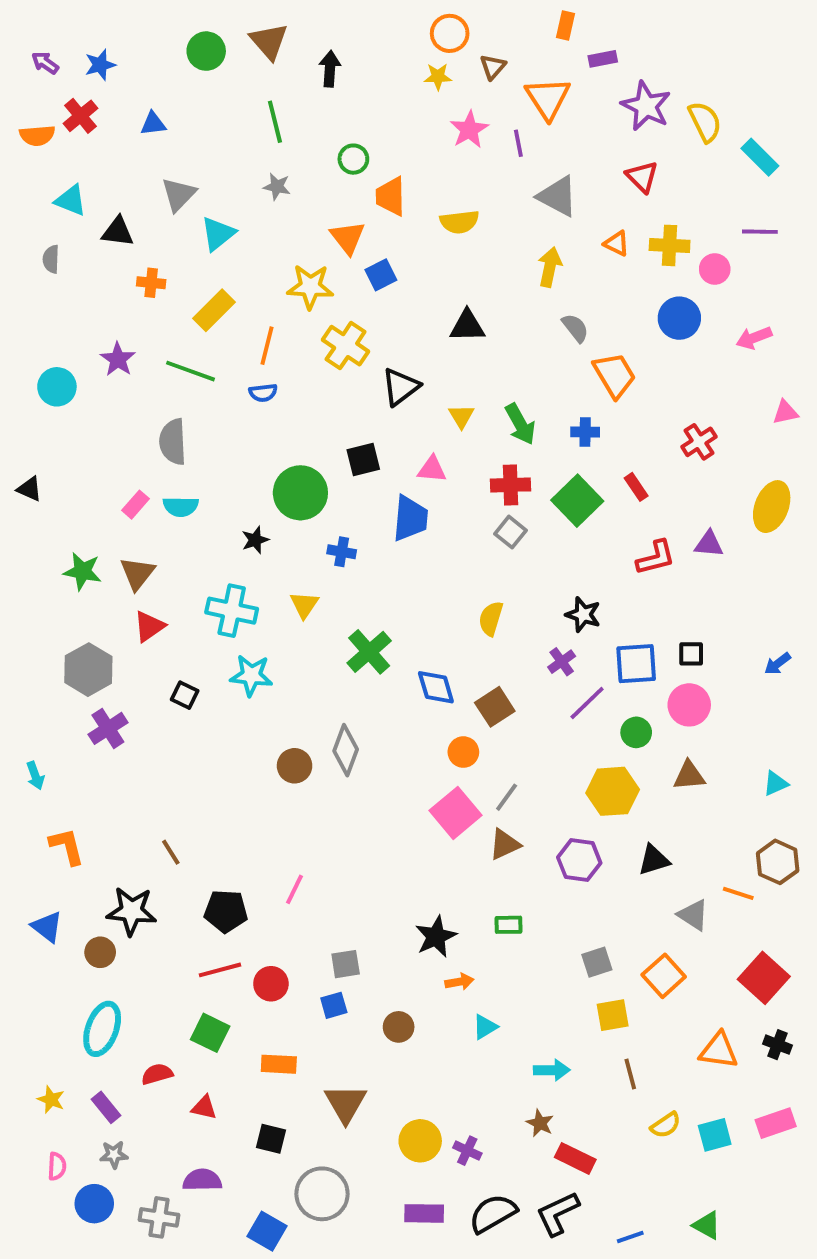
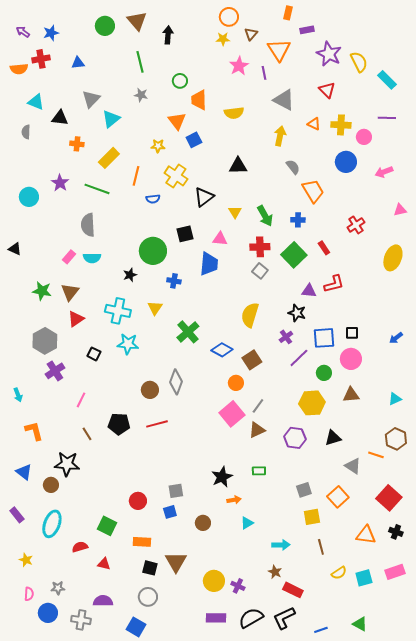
red cross: (80, 116) -> (41, 59), turned 30
yellow star: (310, 287) -> (158, 146), size x0.6
blue semicircle: (263, 393) -> (153, 199), moved
purple triangle: (709, 544) -> (309, 291), moved
yellow semicircle: (491, 619) -> (250, 315), size x1.4
blue diamond: (436, 687) -> (222, 350), turned -45
pink line: (295, 889) -> (81, 400), moved
black pentagon: (226, 911) -> (119, 424), moved
red line: (220, 970) -> (157, 424), moved
purple rectangle: (106, 1107) -> (17, 515), moved
black square: (271, 1139) -> (150, 568), moved
gray circle: (322, 1194) -> (148, 597), moved, size x0.7

